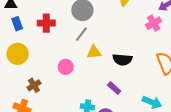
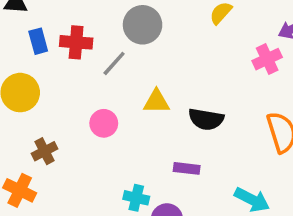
blue rectangle: (17, 24) -> (38, 41), moved
gray line: (81, 34) -> (114, 63), moved
purple rectangle: (114, 88) -> (187, 168), turned -40

